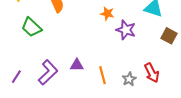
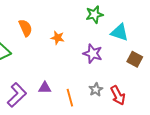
orange star: (107, 14) -> (58, 38), moved
gray star: (129, 79) -> (96, 90), moved

